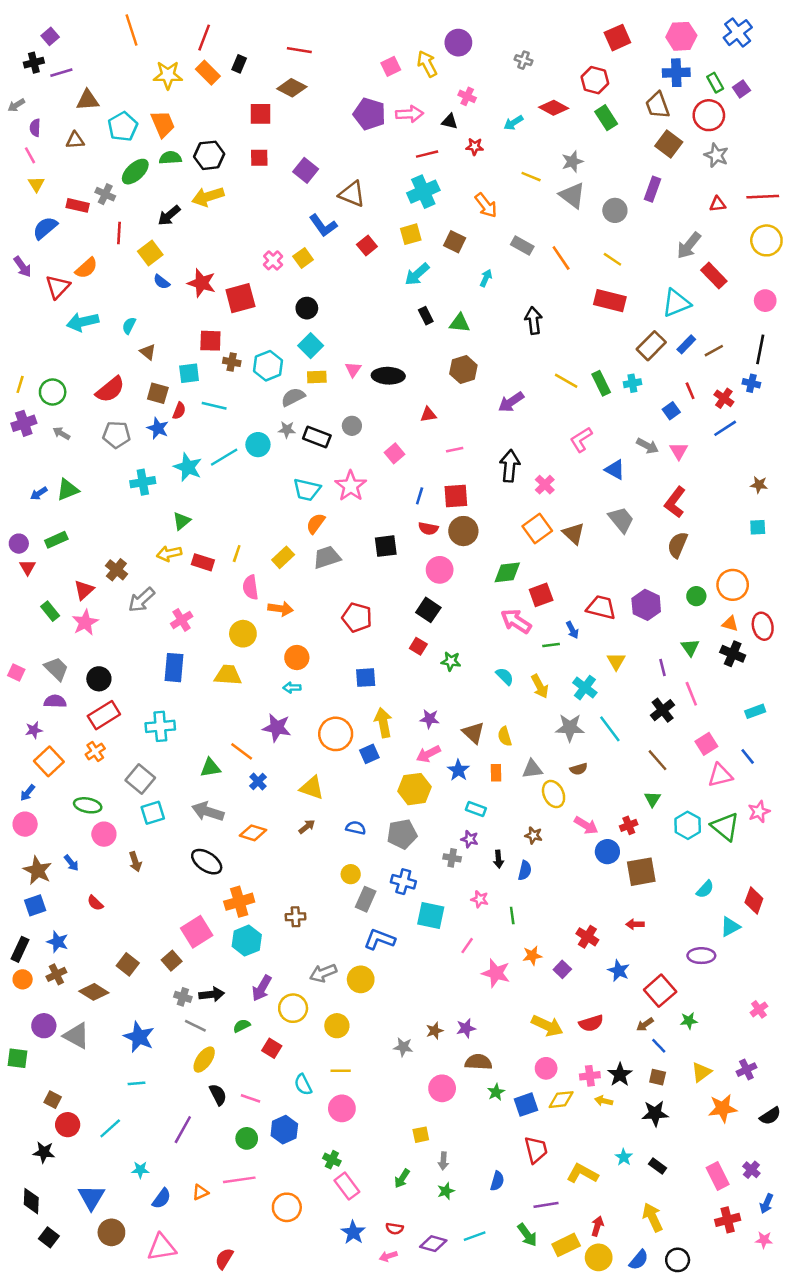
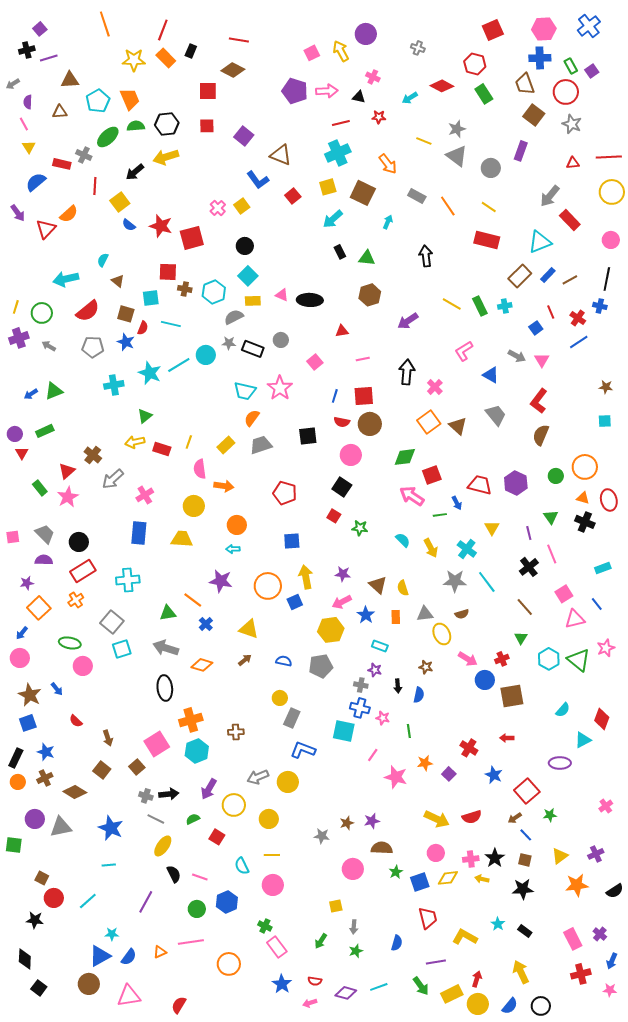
brown square: (455, 242) -> (363, 193), size x1.4
cyan arrow: (83, 322) -> (66, 279), moved
pink triangle: (353, 369) -> (282, 295), turned -40
pink square: (16, 673) -> (13, 537), turned -32
brown arrow: (135, 862) -> (108, 738), moved
black ellipse: (207, 862) -> (165, 688), turned 50
blue cross: (403, 882) -> (360, 708), moved
gray triangle: (76, 1036) -> (61, 827), turned -40
blue triangle: (91, 1197) -> (100, 956), moved, turned 30

